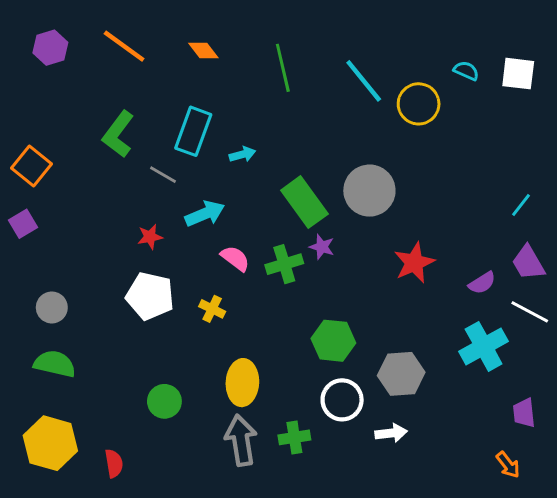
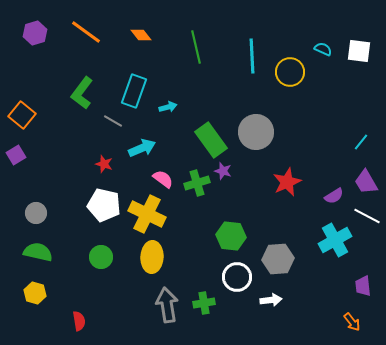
cyan line: (364, 81) -> (252, 56), turned 36
red star: (150, 237) -> (104, 164), turned 30
yellow cross: (212, 309) -> (147, 214), size x2.0
yellow ellipse: (242, 383) -> (152, 257), moved
green circle: (164, 401) -> (101, 257), moved
yellow hexagon: (50, 443) -> (35, 293), moved, size x0.6

